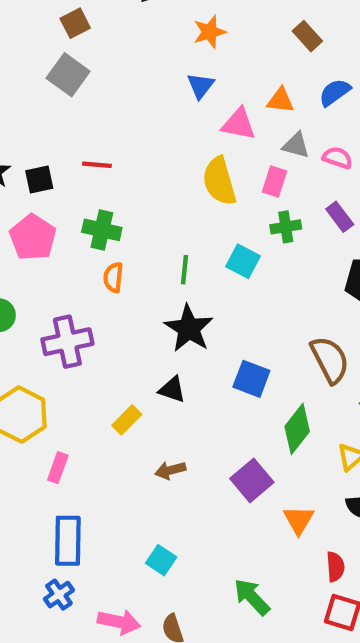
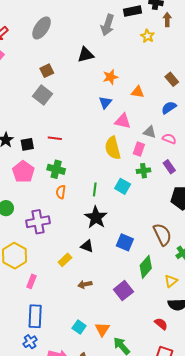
brown rectangle: (307, 36) -> (172, 79), moved
orange triangle: (280, 100) -> (138, 92), moved
orange triangle: (299, 520) -> (102, 329), moved
red semicircle: (335, 567) -> (161, 324), moved, turned -48

